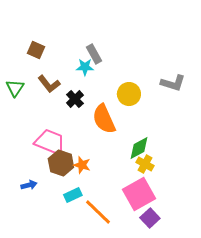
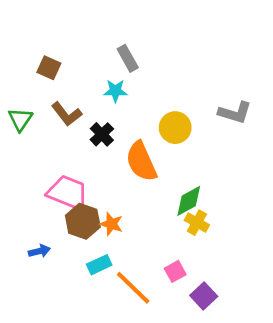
gray rectangle: (94, 54) -> (128, 58), moved
pink square: (139, 194) -> (175, 271), moved, size x0.5

